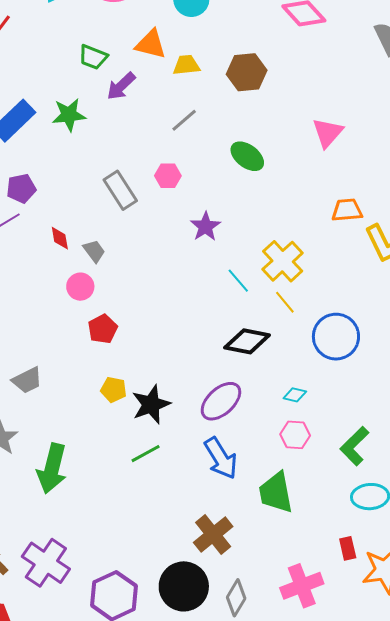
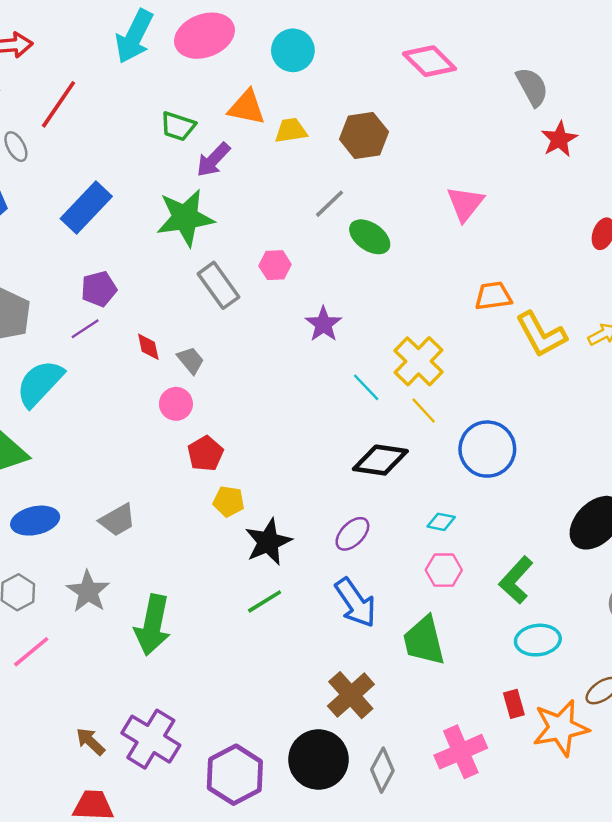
green star: (69, 115) -> (185, 218), moved, size x1.4
gray line: (184, 120) -> (329, 204), moved
yellow pentagon: (114, 390) -> (229, 501), moved
purple ellipse: (221, 401) -> (352, 534), size x0.7

